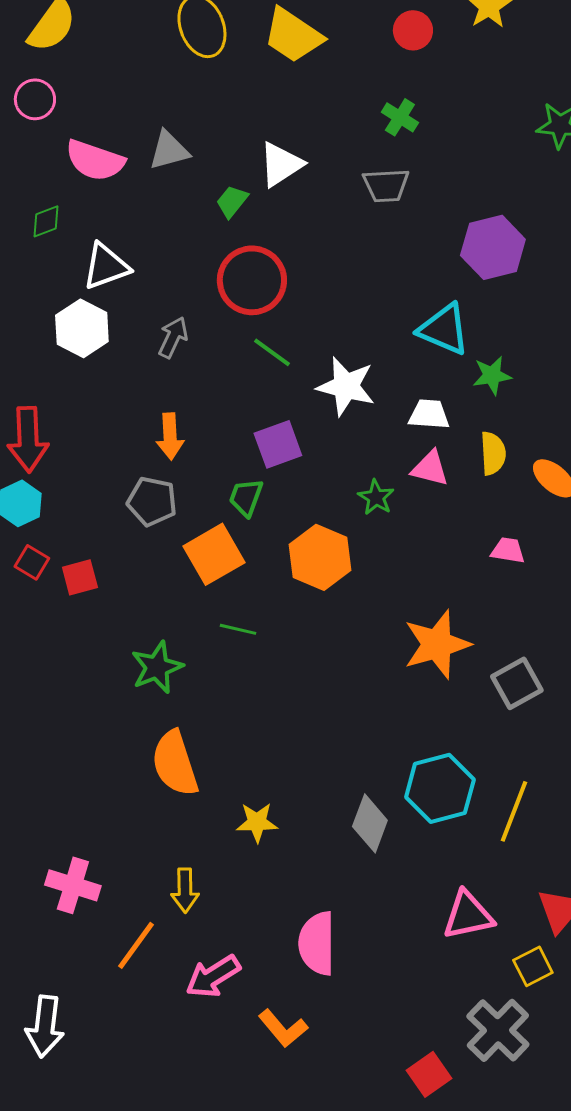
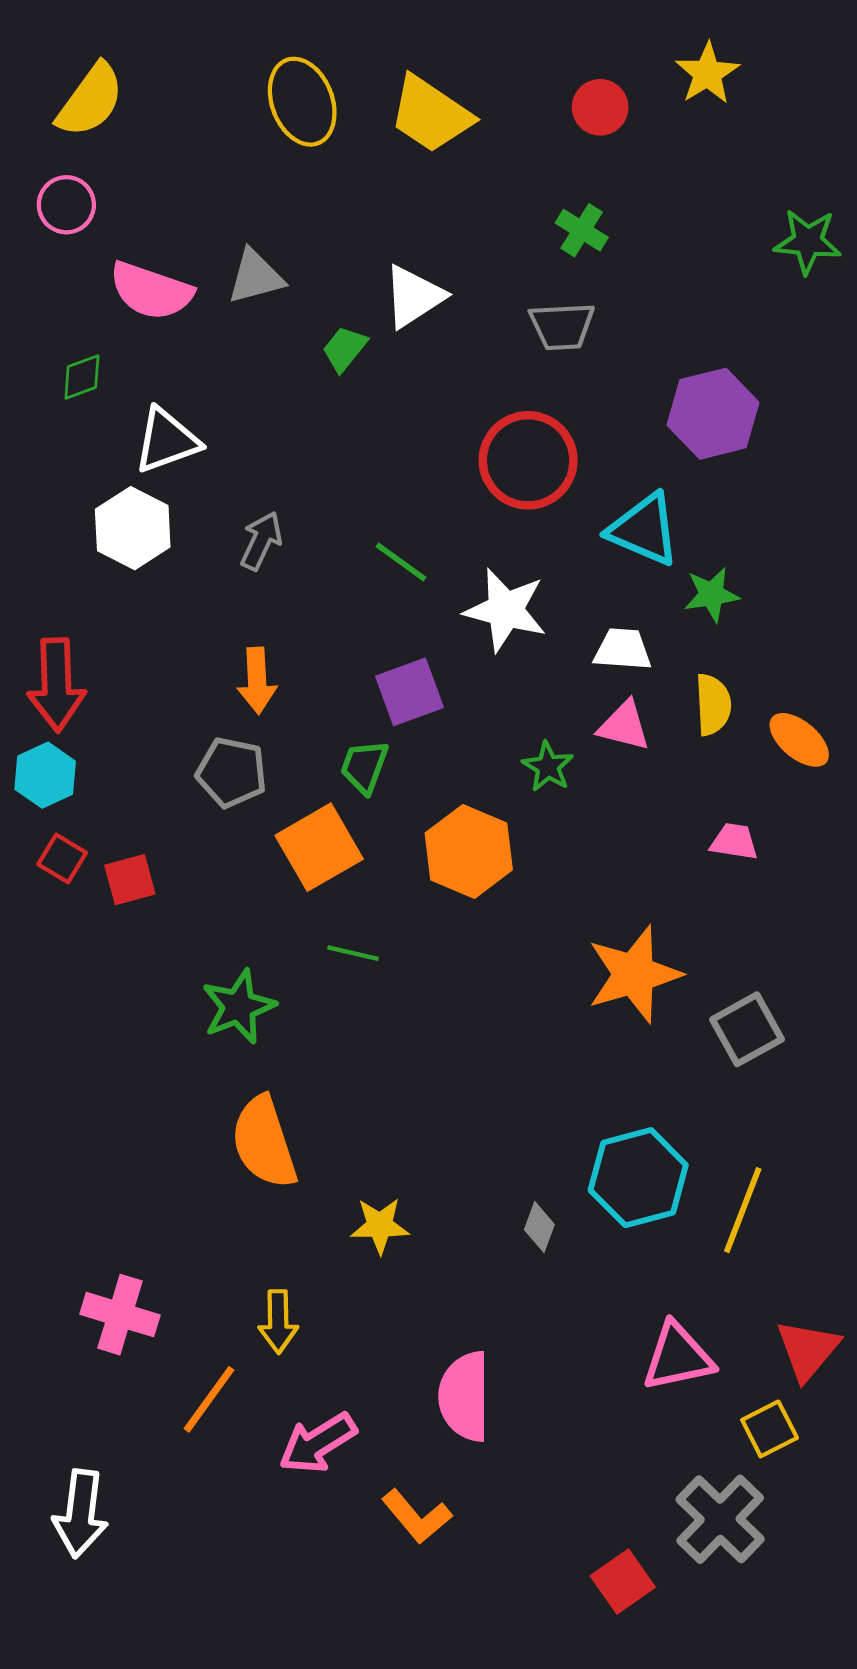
red circle: (252, 280) -> (528, 460), moved
gray diamond: (370, 823) -> (539, 1227), size x0.6

